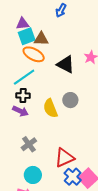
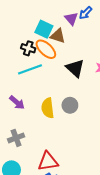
purple triangle: (23, 24) -> (71, 19), moved, turned 40
cyan square: (27, 36) -> (44, 29), turned 30
black cross: (23, 96) -> (28, 48), moved

